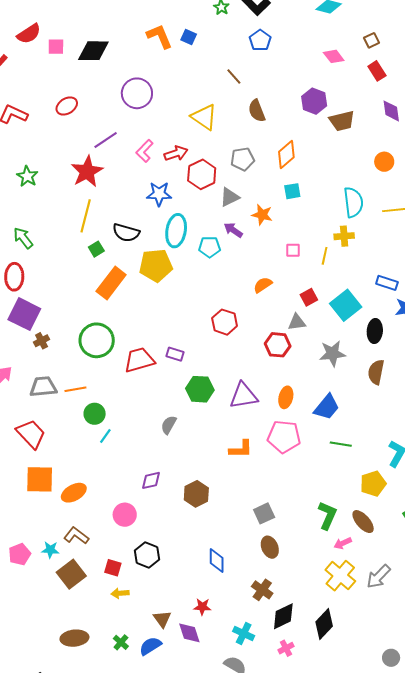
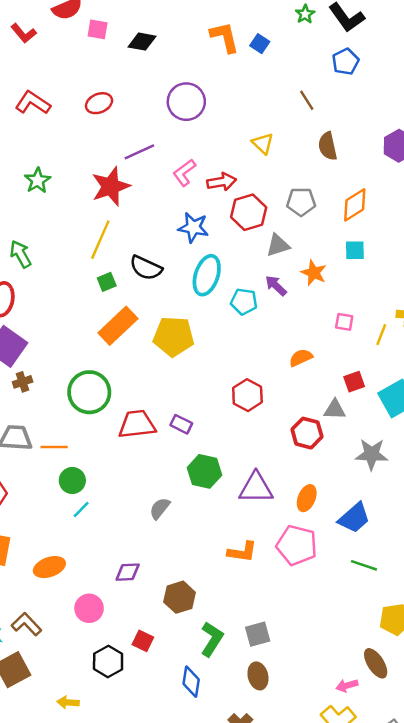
black diamond: (93, 51) -> (142, 42), size x0.7
yellow triangle: (204, 117) -> (263, 143), size x0.7
yellow pentagon: (156, 265) -> (174, 336), moved
orange ellipse: (74, 493) -> (49, 567), moved
green L-shape: (327, 515) -> (212, 639), moved
red square: (113, 568) -> (143, 641), moved

